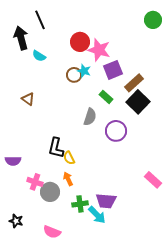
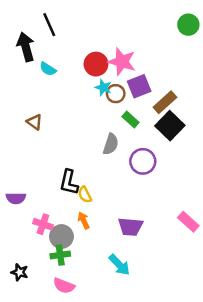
red circle: (80, 42) -> (96, 64), moved
brown circle: (74, 75) -> (116, 94), moved
purple trapezoid: (106, 201) -> (130, 227), moved
green cross: (80, 204) -> (60, 255), moved

